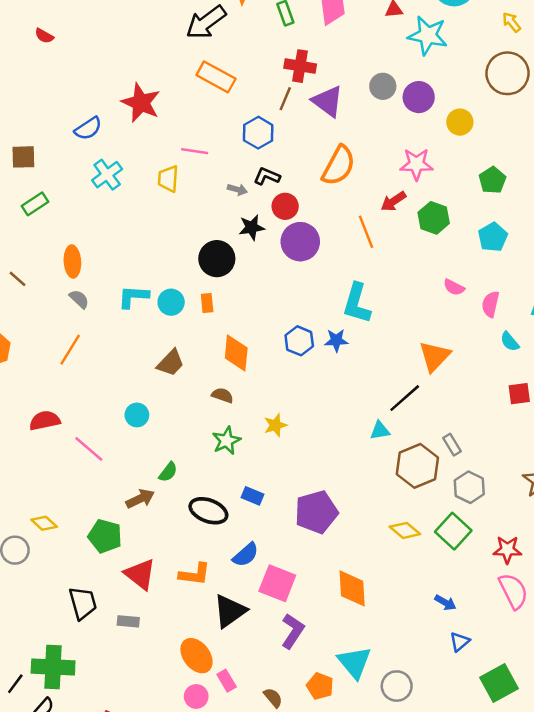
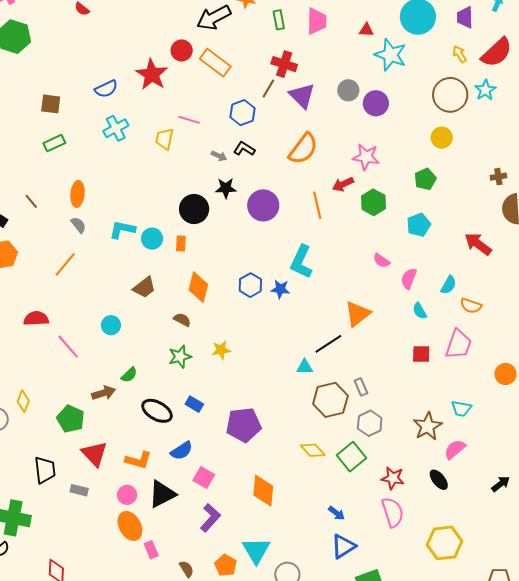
yellow circle: (460, 122) -> (442, 138), moved
red circle: (285, 206) -> (182, 50), moved
yellow diamond: (44, 523) -> (23, 401), turned 60
pink square: (277, 583) -> (204, 478), size x0.7
blue triangle: (460, 642) -> (343, 546), size x1.5
pink circle: (196, 696) -> (127, 495), moved

